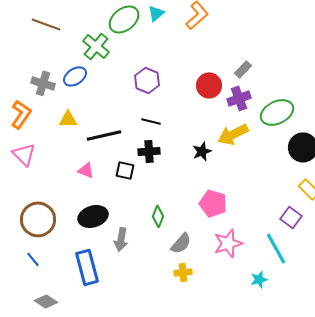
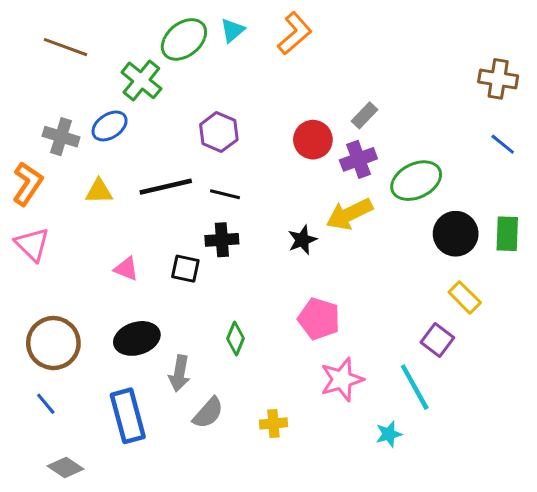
black line: (104, 135) -> (166, 187), moved
gray semicircle: (181, 243) -> (208, 413), moved

